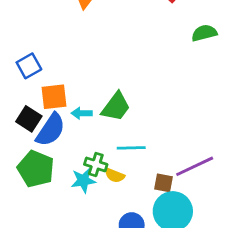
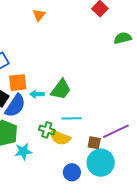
yellow semicircle: (115, 175) -> (60, 138), size x1.5
cyan star: (83, 181) -> (23, 151), moved

